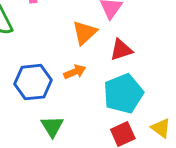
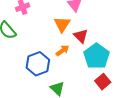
red triangle: (121, 50) -> (81, 36), moved, turned -42

